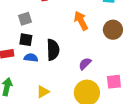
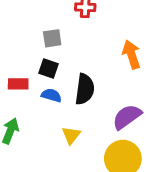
purple semicircle: (85, 64) -> (127, 117), size x1.5
yellow triangle: (43, 92) -> (71, 135), moved, turned -32

